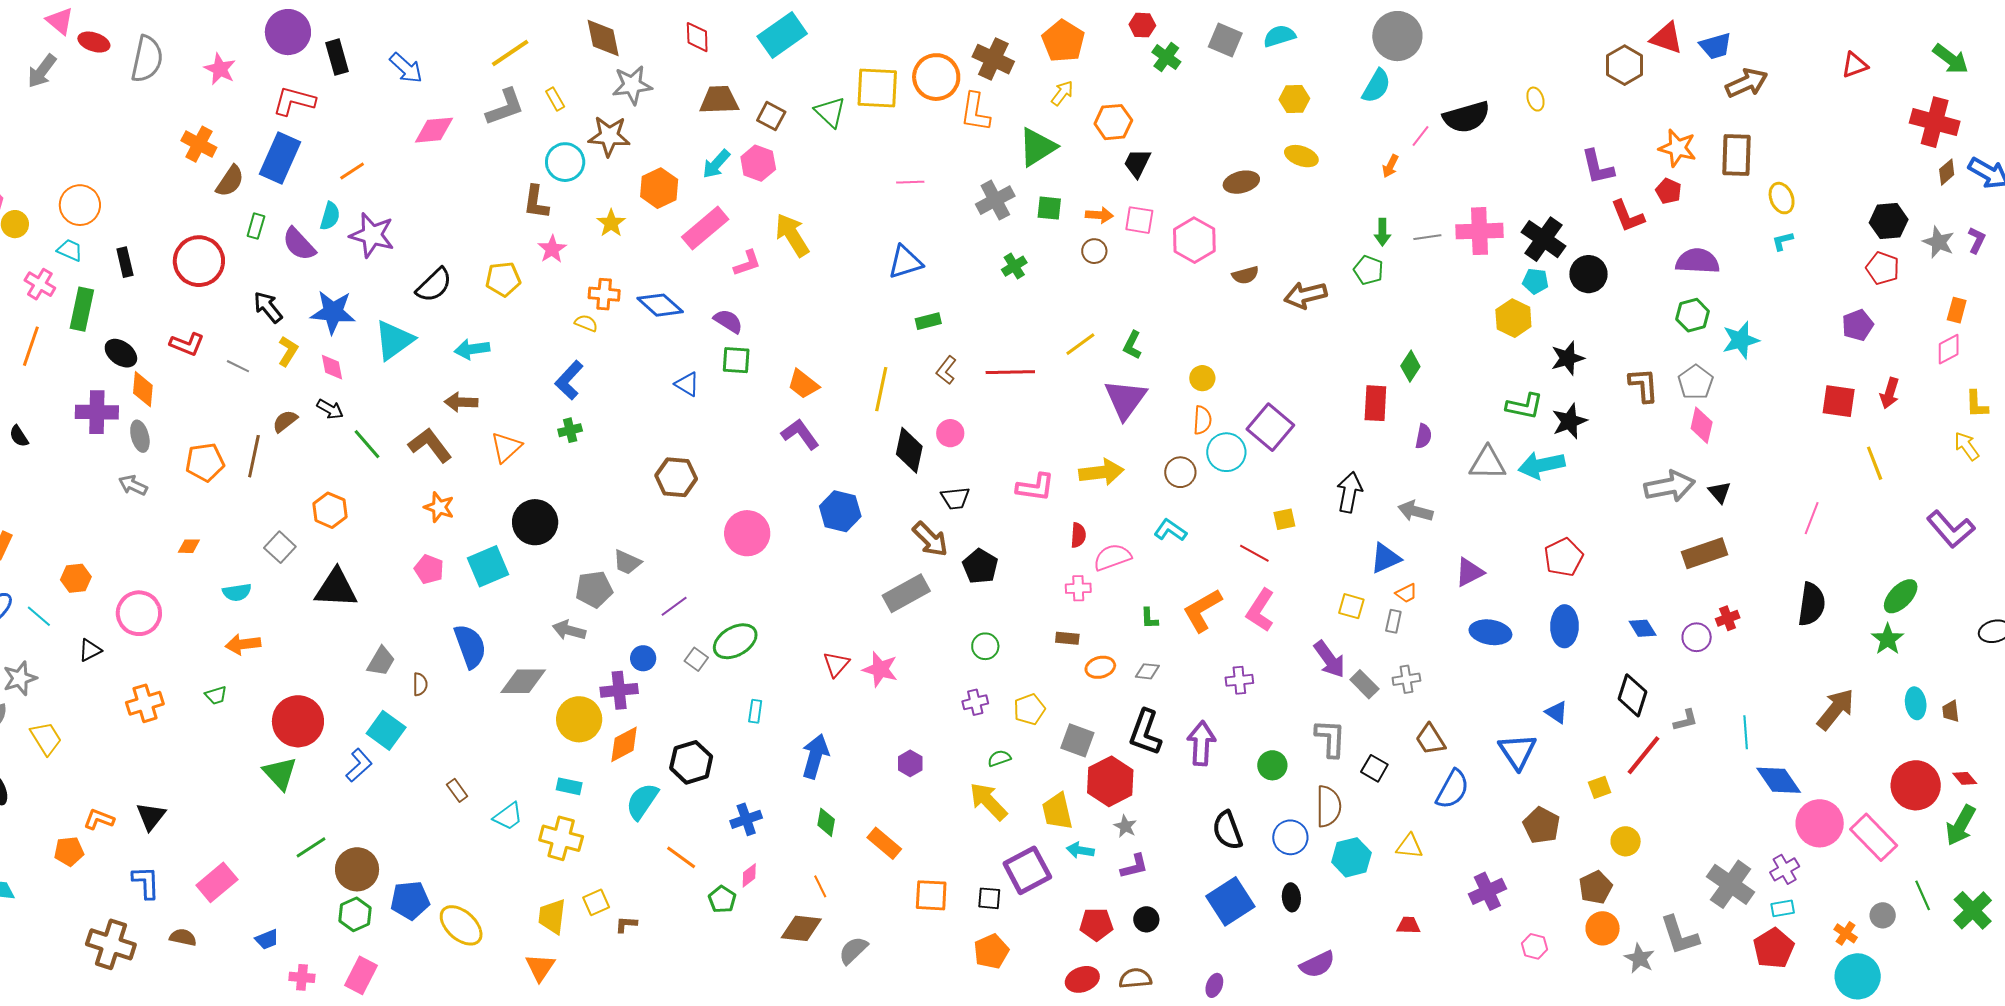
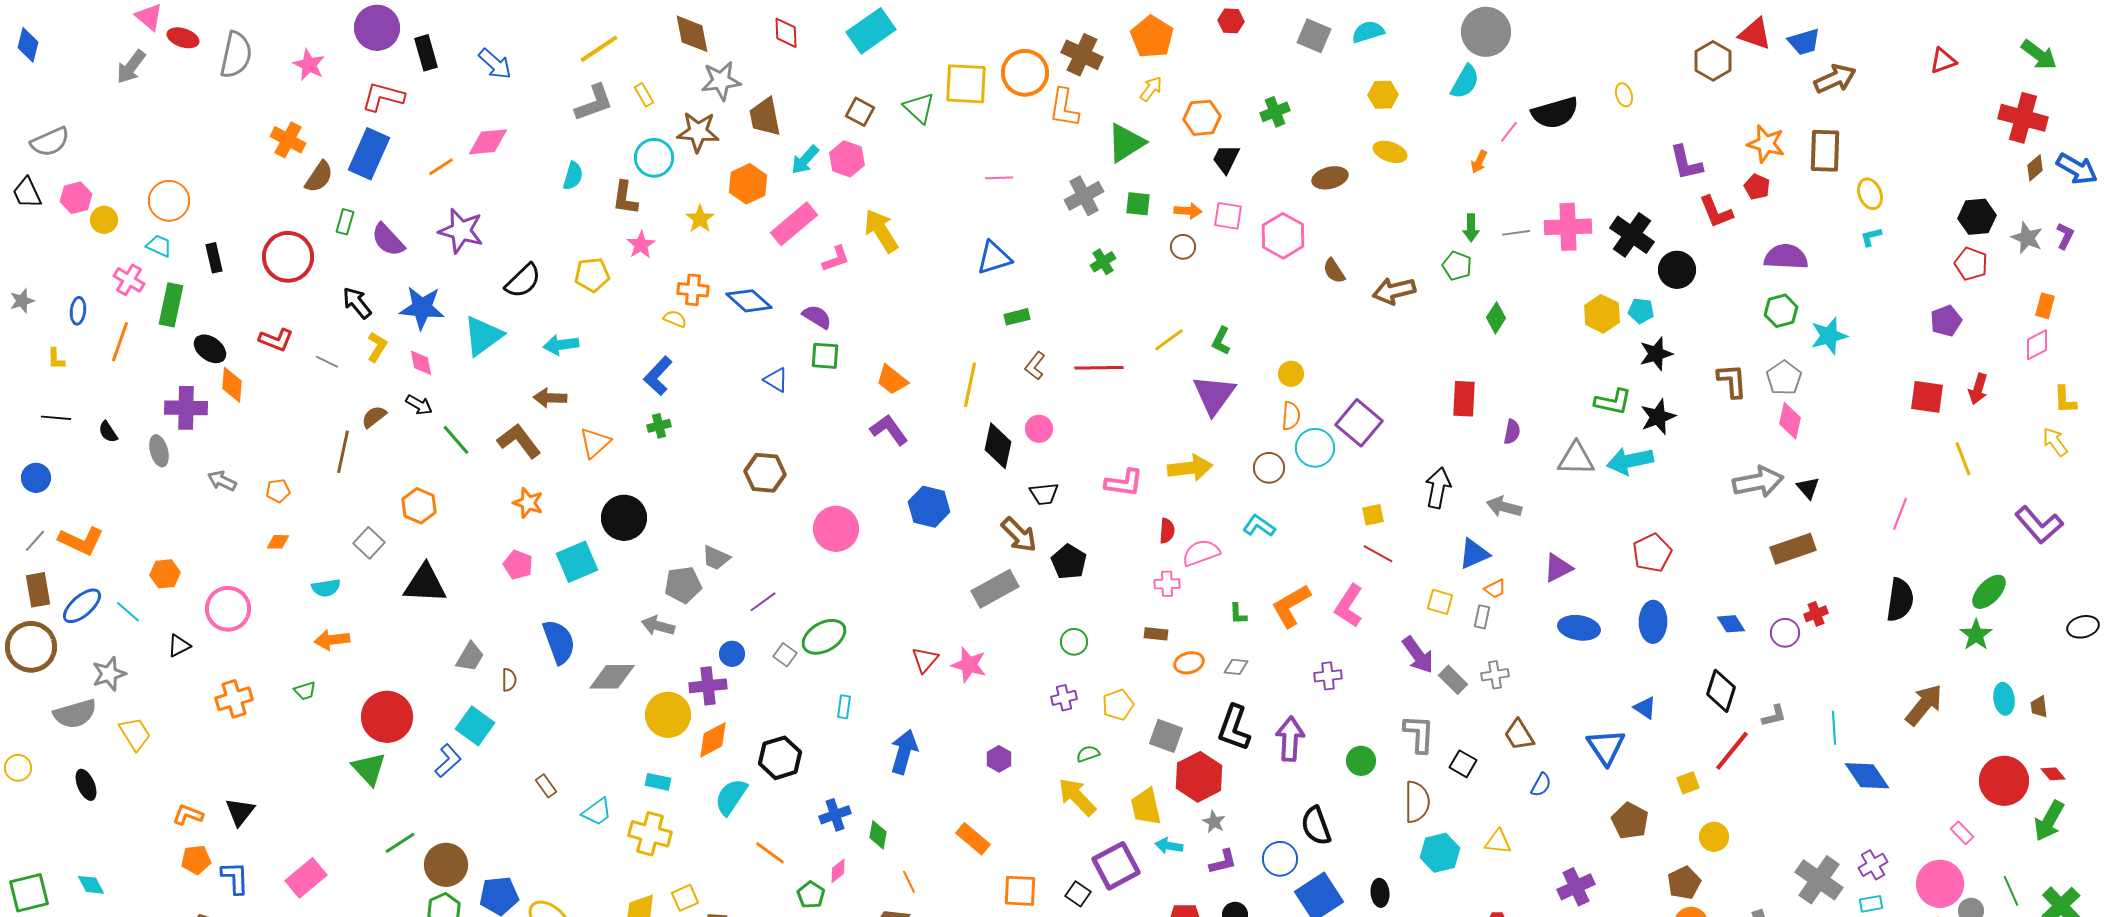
green cross: (1166, 57) -> (1275, 112), moved, turned 32
brown trapezoid: (719, 100) -> (765, 117), moved, turned -99
pink diamond: (434, 130) -> (488, 142), moved
cyan semicircle: (330, 216) -> (573, 176), moved
brown semicircle: (1245, 275) -> (1334, 271), turned 72
cyan pentagon: (1535, 281) -> (1641, 311), moved
green diamond: (1410, 366) -> (1496, 318), moved
gray ellipse: (140, 436) -> (159, 451), moved
orange pentagon: (205, 462) -> (278, 491), moved, size x0.6
red line: (1254, 553) -> (1378, 554), moved
blue semicircle: (1452, 789) -> (1541, 785), size x0.6
green diamond: (826, 822) -> (878, 835), moved
pink circle: (1820, 823) -> (1940, 884), moved
blue circle: (1290, 837) -> (1280, 859), moved
pink rectangle: (1874, 837) -> (1962, 833), size x0.5
orange pentagon: (69, 851) -> (196, 860), moved
black square: (989, 898) -> (1078, 894), turned 30

